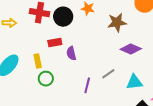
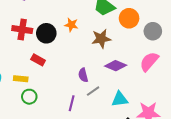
red rectangle: (55, 43) -> (38, 60), turned 40
purple semicircle: (71, 53) -> (83, 75), moved
yellow rectangle: (38, 61) -> (21, 79), turned -72

